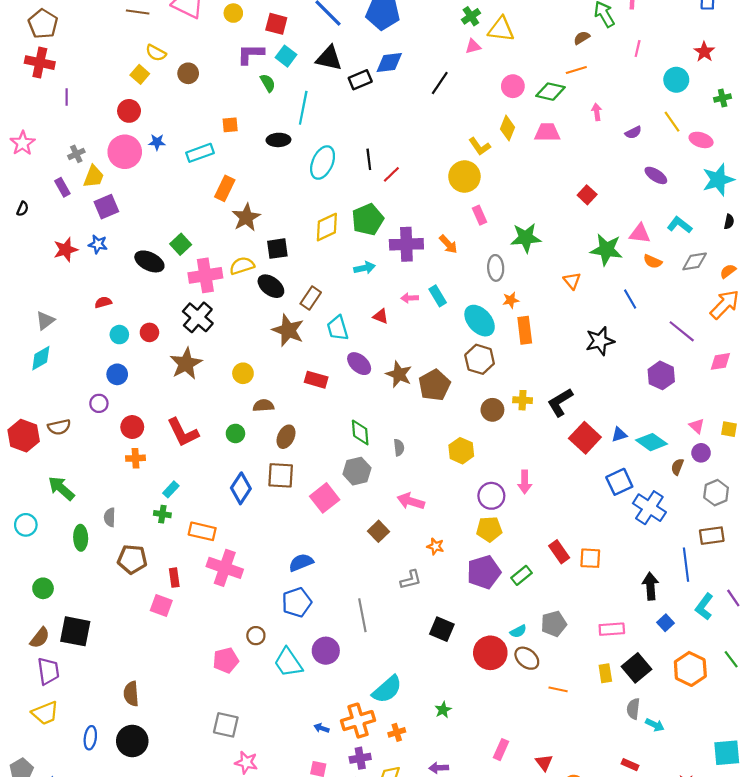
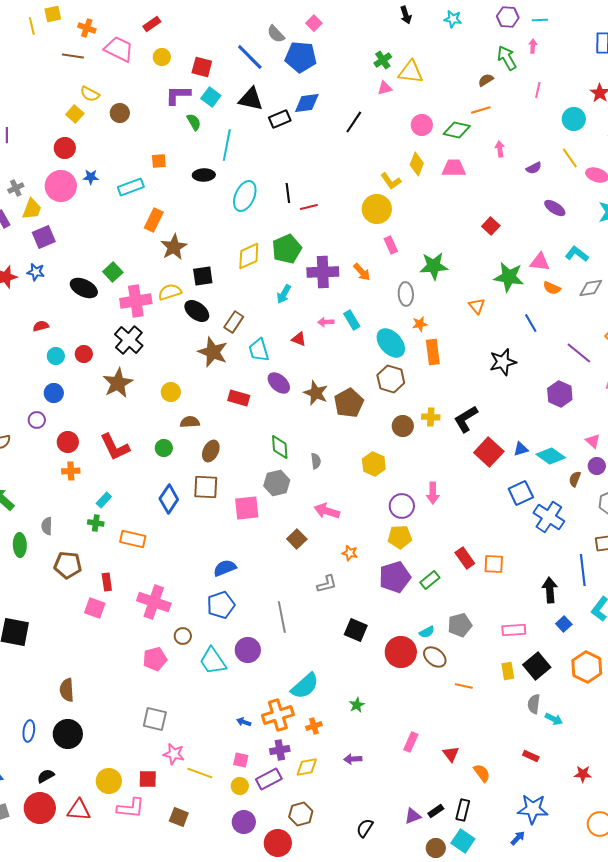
red line: (391, 174) -> (309, 207), turned 30
cyan arrow: (364, 268) -> (284, 294), turned 132
pink square: (325, 498) -> (247, 508), turned 32
pink cross: (225, 568) -> (154, 602), moved

